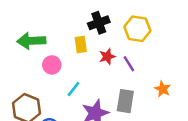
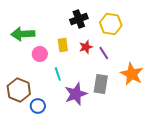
yellow rectangle: (81, 44) -> (63, 45), moved
cyan line: (73, 89) -> (58, 74), turned -56
orange star: (163, 89) -> (132, 74), size x1.6

